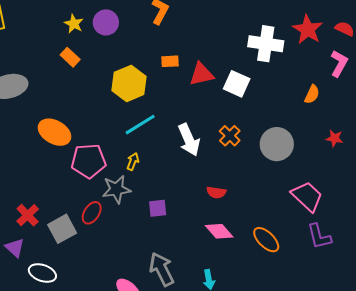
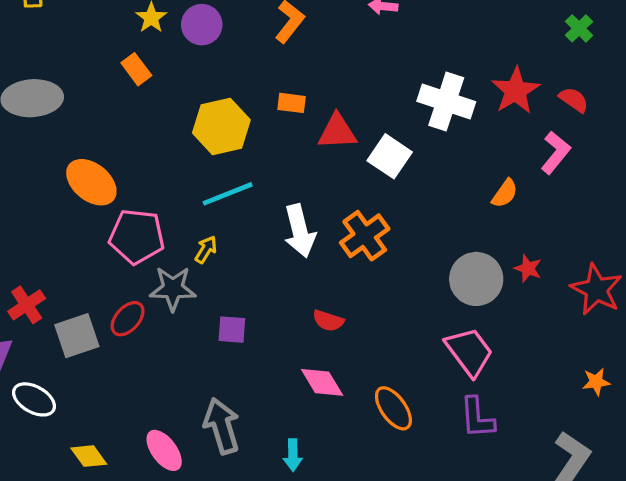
orange cross: (230, 136) -> (365, 236), size x1.4
gray circle: (277, 144) -> (476, 279), moved

